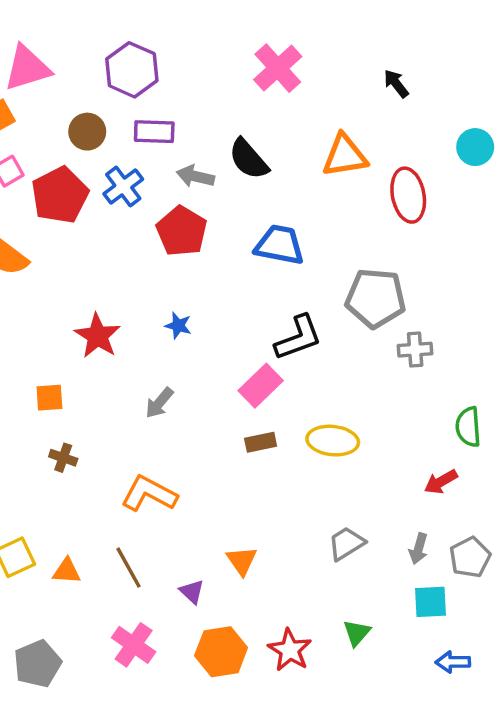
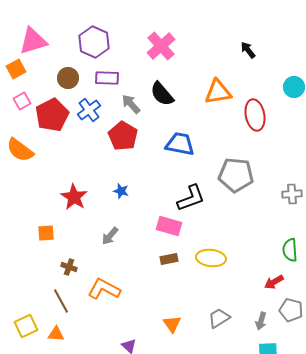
pink cross: (278, 68) -> (161, 46), moved
gray arrow: (195, 176) -> (131, 104), turned 35
gray cross: (415, 350) -> (292, 194), moved
pink rectangle: (261, 386) -> (169, 226), turned 60
brown cross: (63, 458) -> (69, 267), moved
gray pentagon: (470, 557) -> (291, 310), moved, turned -30
orange triangle: (242, 561) -> (172, 324), moved
brown line: (128, 568) -> (61, 301), moved

